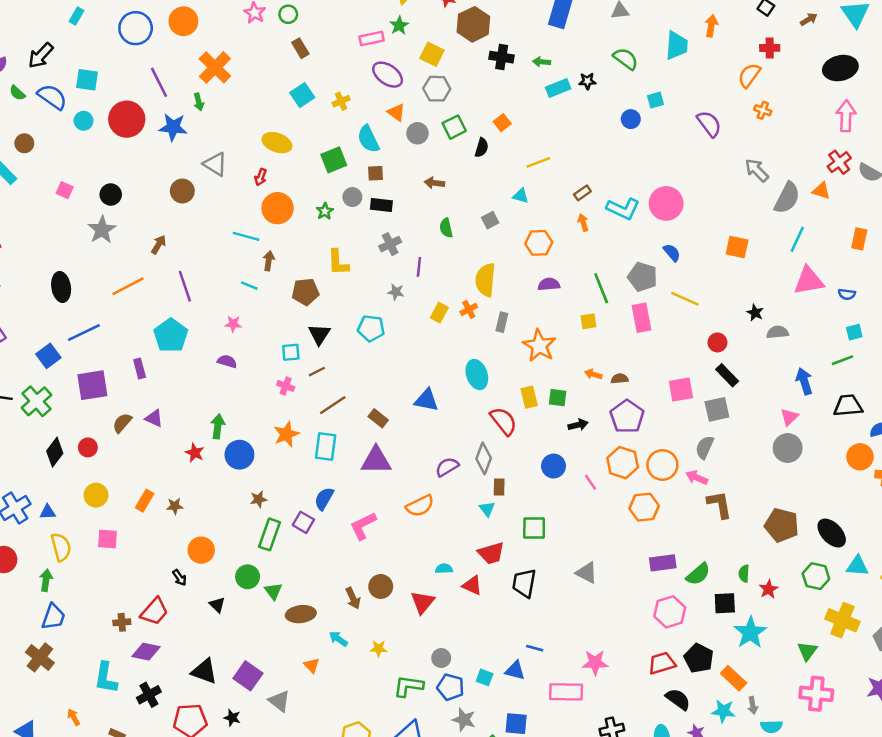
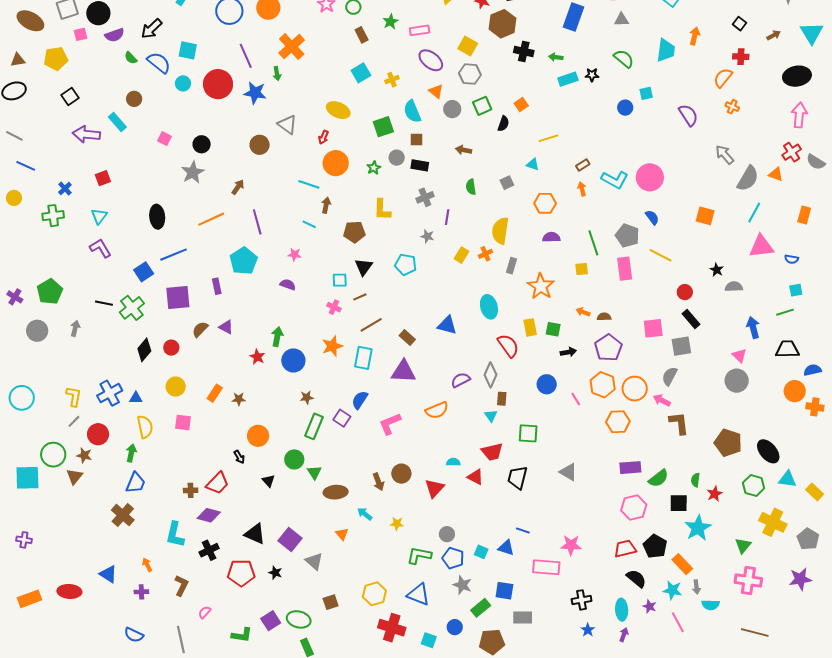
green star: (399, 25) -> (390, 22), moved
pink triangle: (789, 417) -> (739, 356), turned -35

